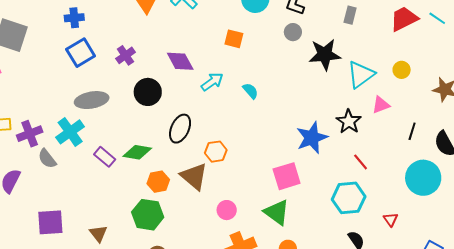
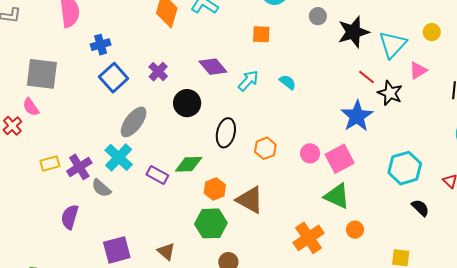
gray ellipse: (92, 100) -> (134, 122), turned -32
red line: (361, 162) -> (366, 77), moved
brown triangle: (194, 176) -> (250, 200), moved
pink circle: (227, 210) -> (310, 153), moved

